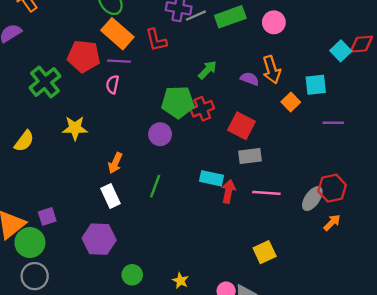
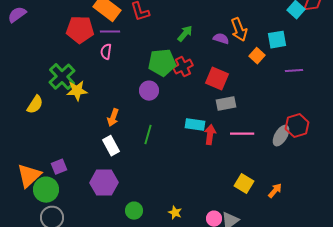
green cross: (45, 82) -> (62, 77), moved
orange arrow: (332, 223) -> (275, 191), moved
yellow square: (265, 252) -> (244, 184), turned -30

